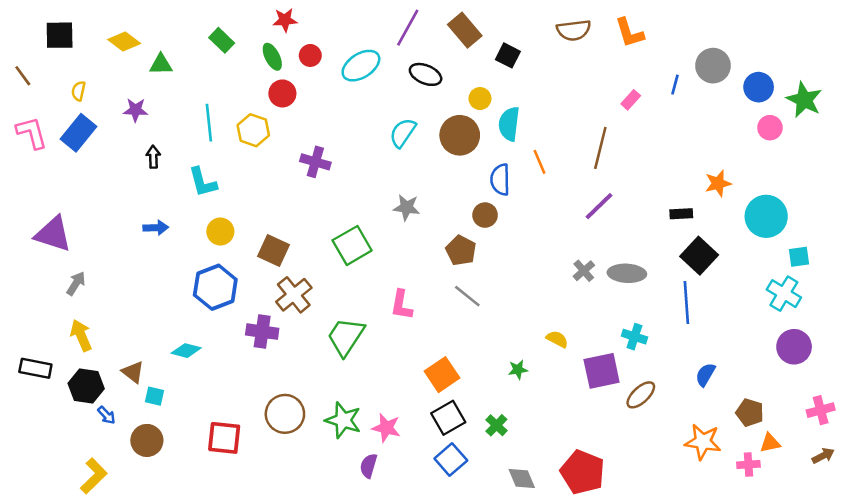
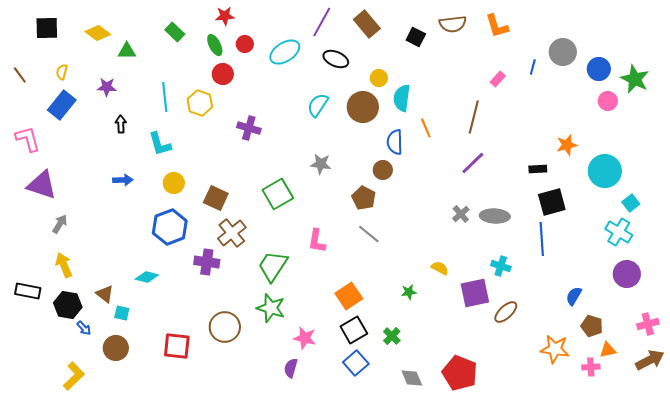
black square: (508, 55) -> (416, 37), moved
brown line: (23, 76) -> (20, 75), moved
pink L-shape: (32, 133) -> (28, 139), moved
black square: (699, 256) -> (552, 202), turned 32
cyan square: (799, 257) -> (631, 203), turned -30
blue semicircle: (705, 375) -> (574, 296), moved
green star: (343, 420) -> (271, 308), moved
brown arrow: (823, 456) -> (650, 360), size x1.6

